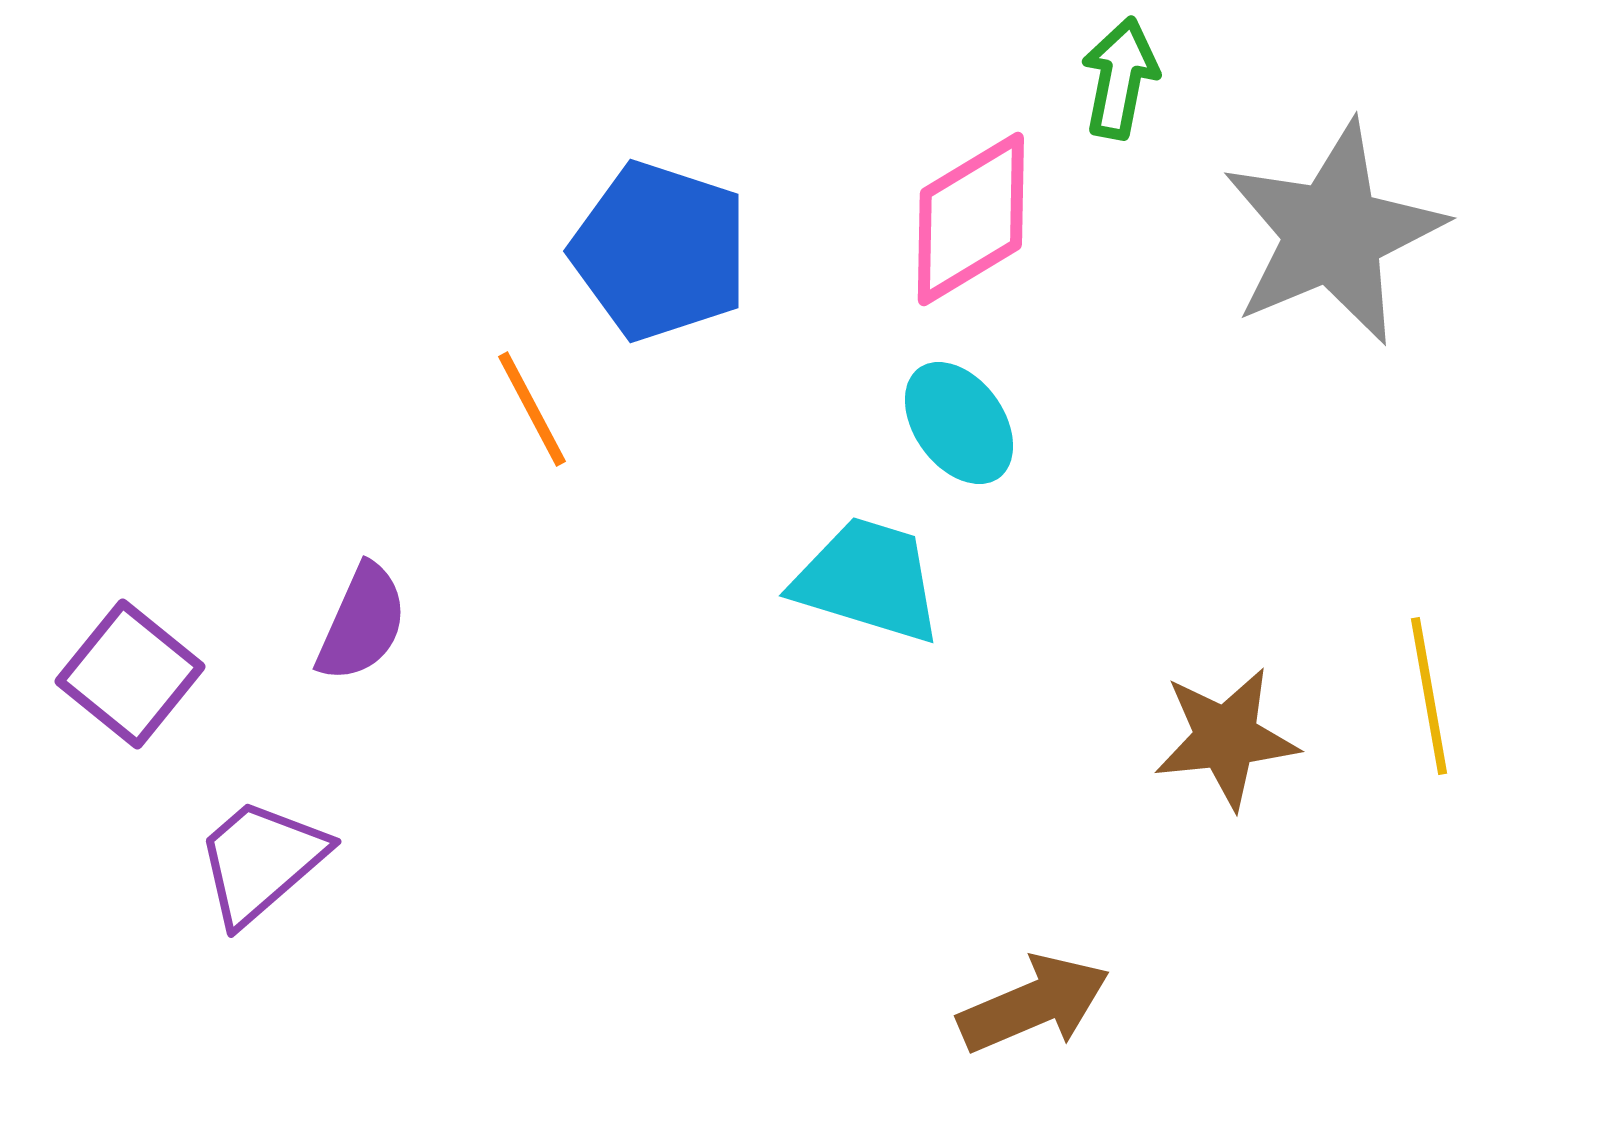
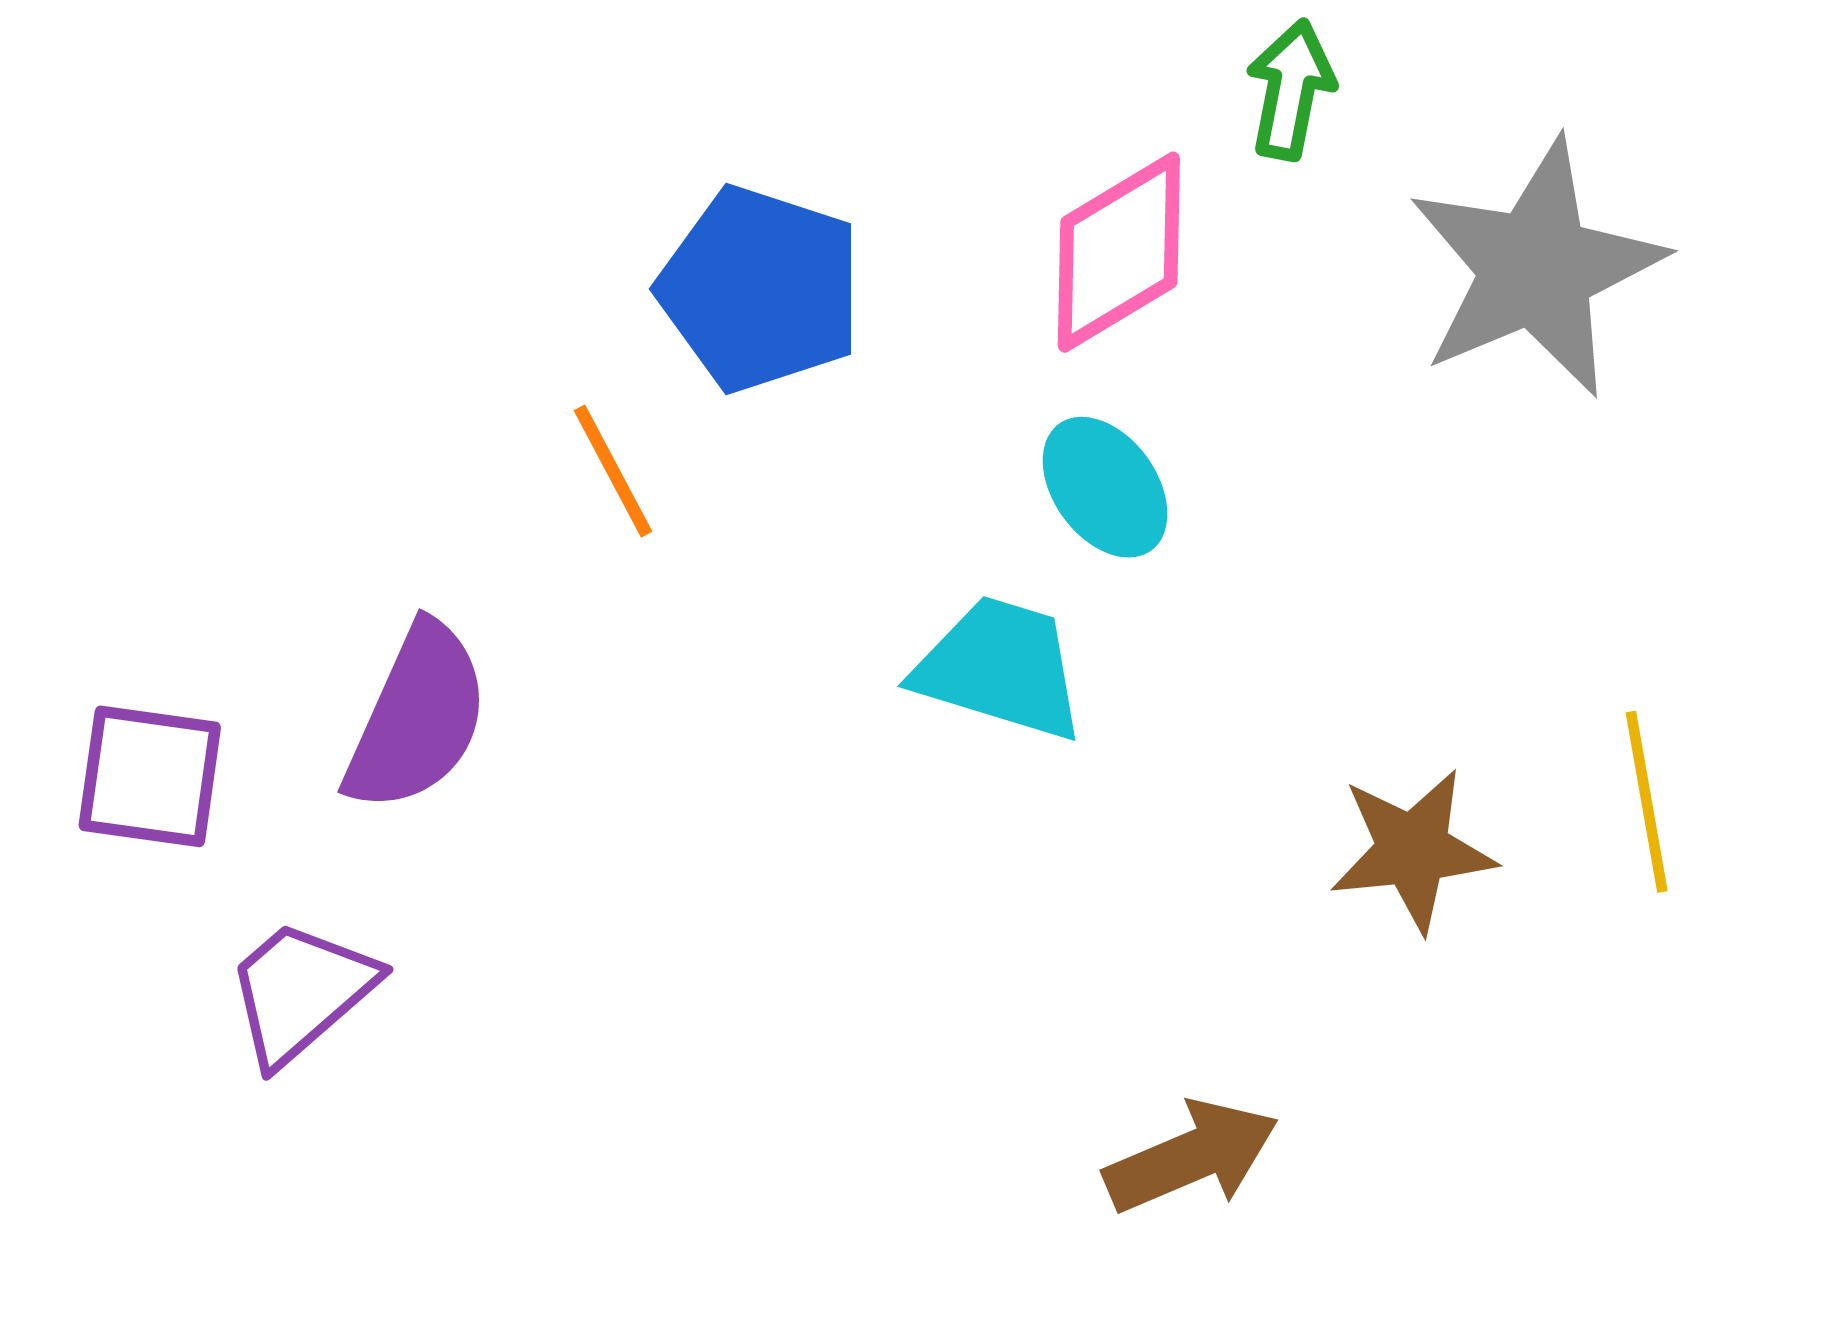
purple semicircle: (362, 623) -> (417, 718), size x1.4
purple square: (130, 674) -> (150, 776), turned -31

